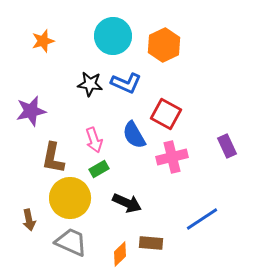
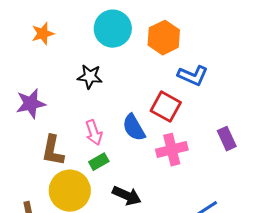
blue L-shape: (126, 83) -> (193, 76), moved

